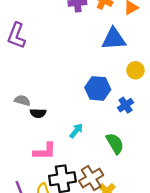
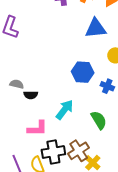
blue cross: (126, 105) -> (107, 86), turned -32
cyan arrow: (76, 131) -> (65, 110), size x1.5

